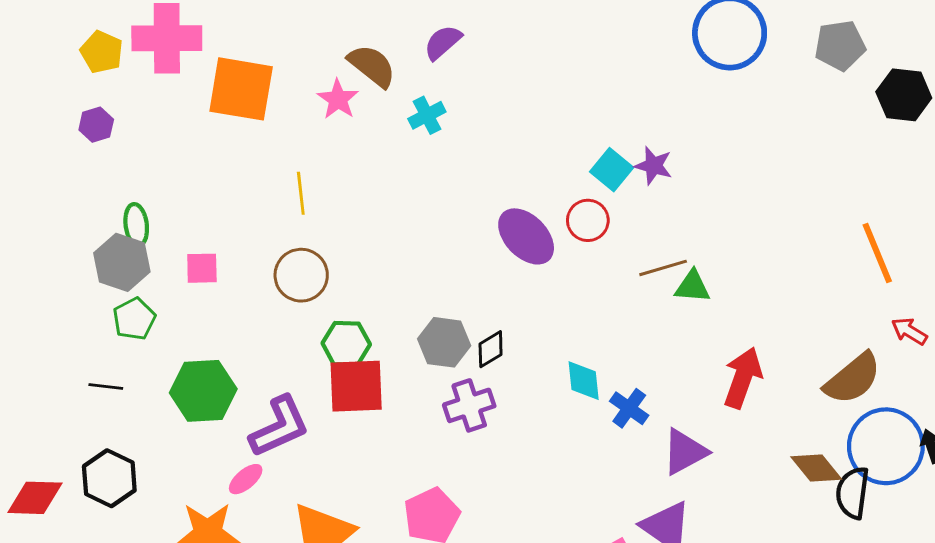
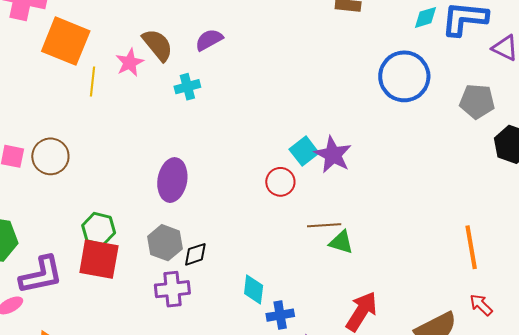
purple star: (653, 166) -> (333, 155), size x1.4
yellow line: (301, 193) -> (93, 82), moved
purple ellipse: (526, 236) -> (172, 180), moved, turned 42
brown circle: (301, 275) -> (50, 156), moved
blue cross: (629, 408) -> (280, 315), turned 32

